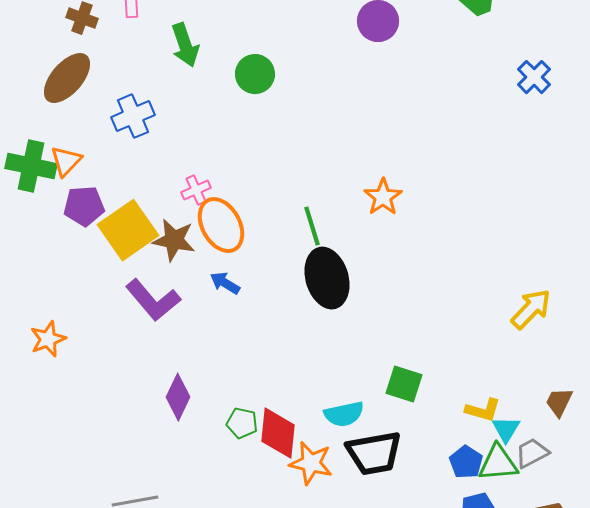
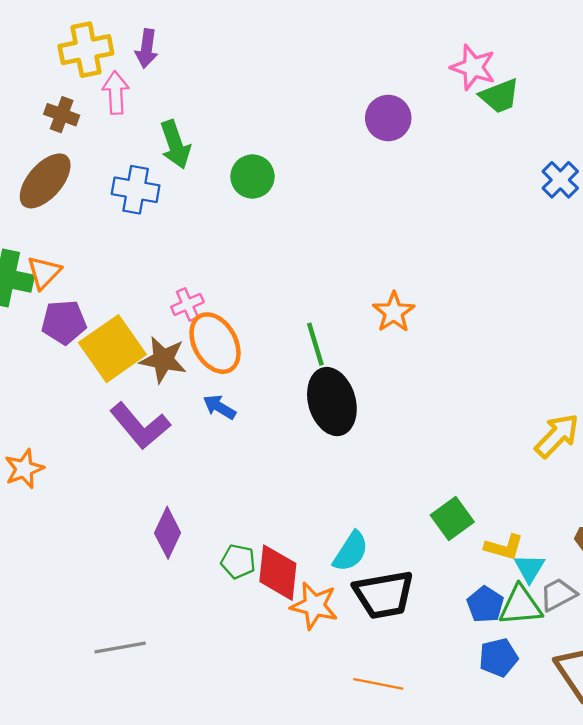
blue cross: (133, 116) -> (136, 190), moved, turned 33
green square: (404, 384) -> (452, 518), moved, turned 36
cyan semicircle: (344, 414) -> (351, 552), turned -45

